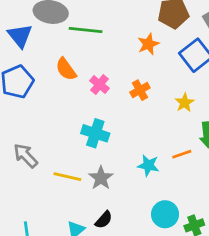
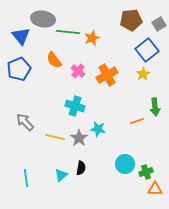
orange star: (148, 44) -> (92, 38), moved
orange cross: (140, 90) -> (107, 75), size x1.5
yellow star: (185, 103) -> (143, 74), moved
cyan star: (148, 165) -> (98, 129), moved
black semicircle: (104, 220) -> (81, 168), turned -32

